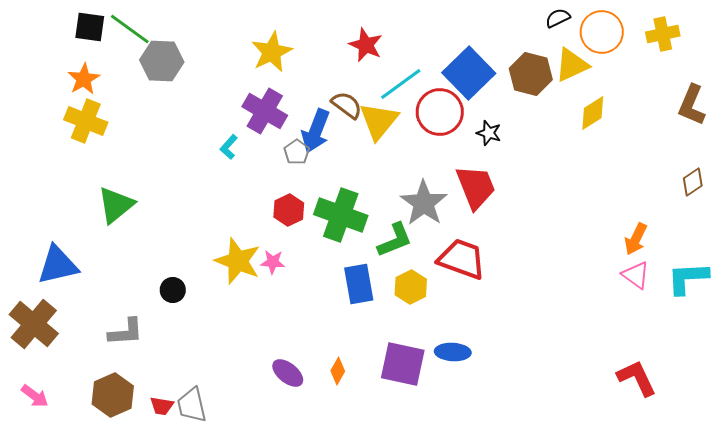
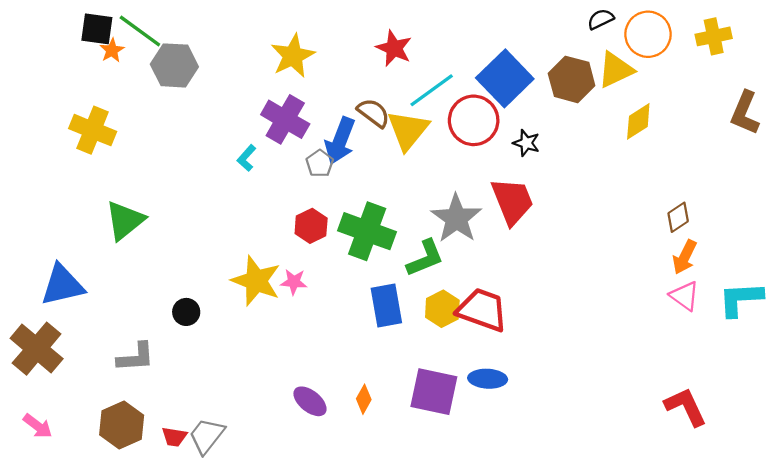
orange star: (84, 79) -> (112, 50), moved, size x0.7
brown diamond: (693, 182) -> (678, 217), moved
red trapezoid: (462, 259) -> (482, 310), moved
gray trapezoid: (192, 405) -> (207, 436), turned 51

